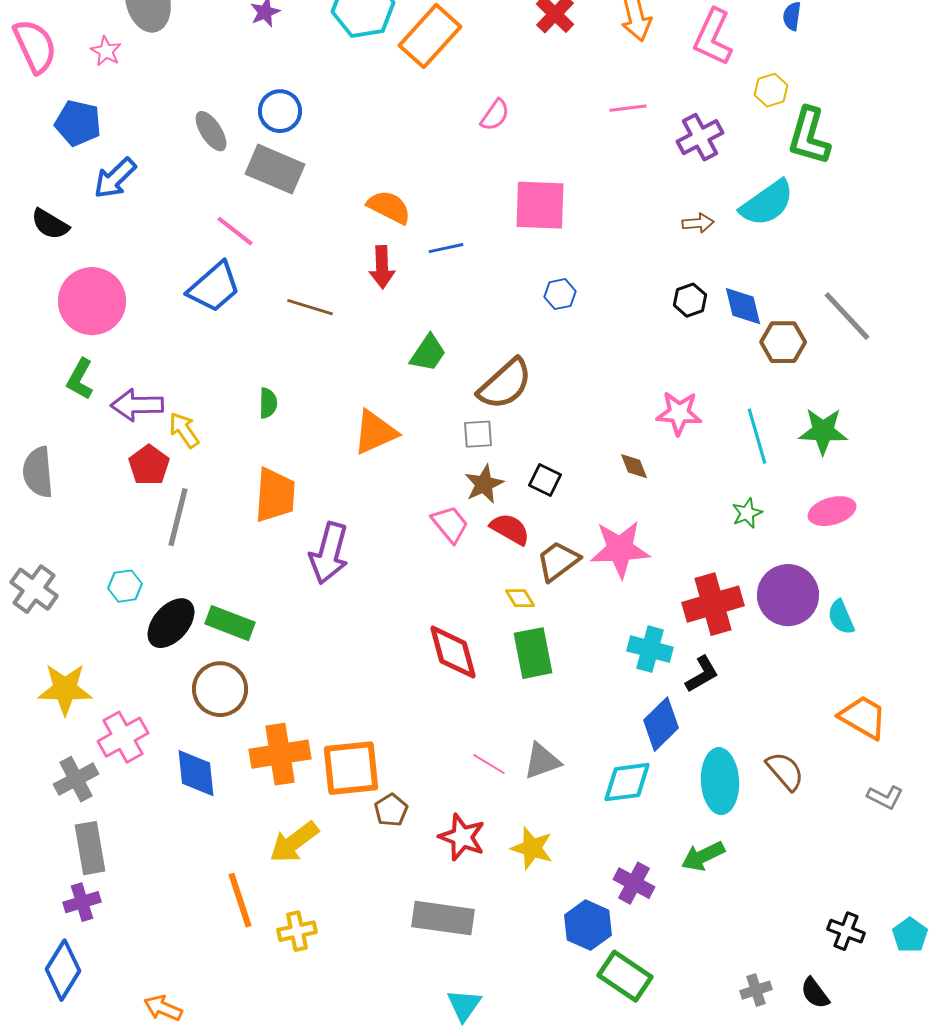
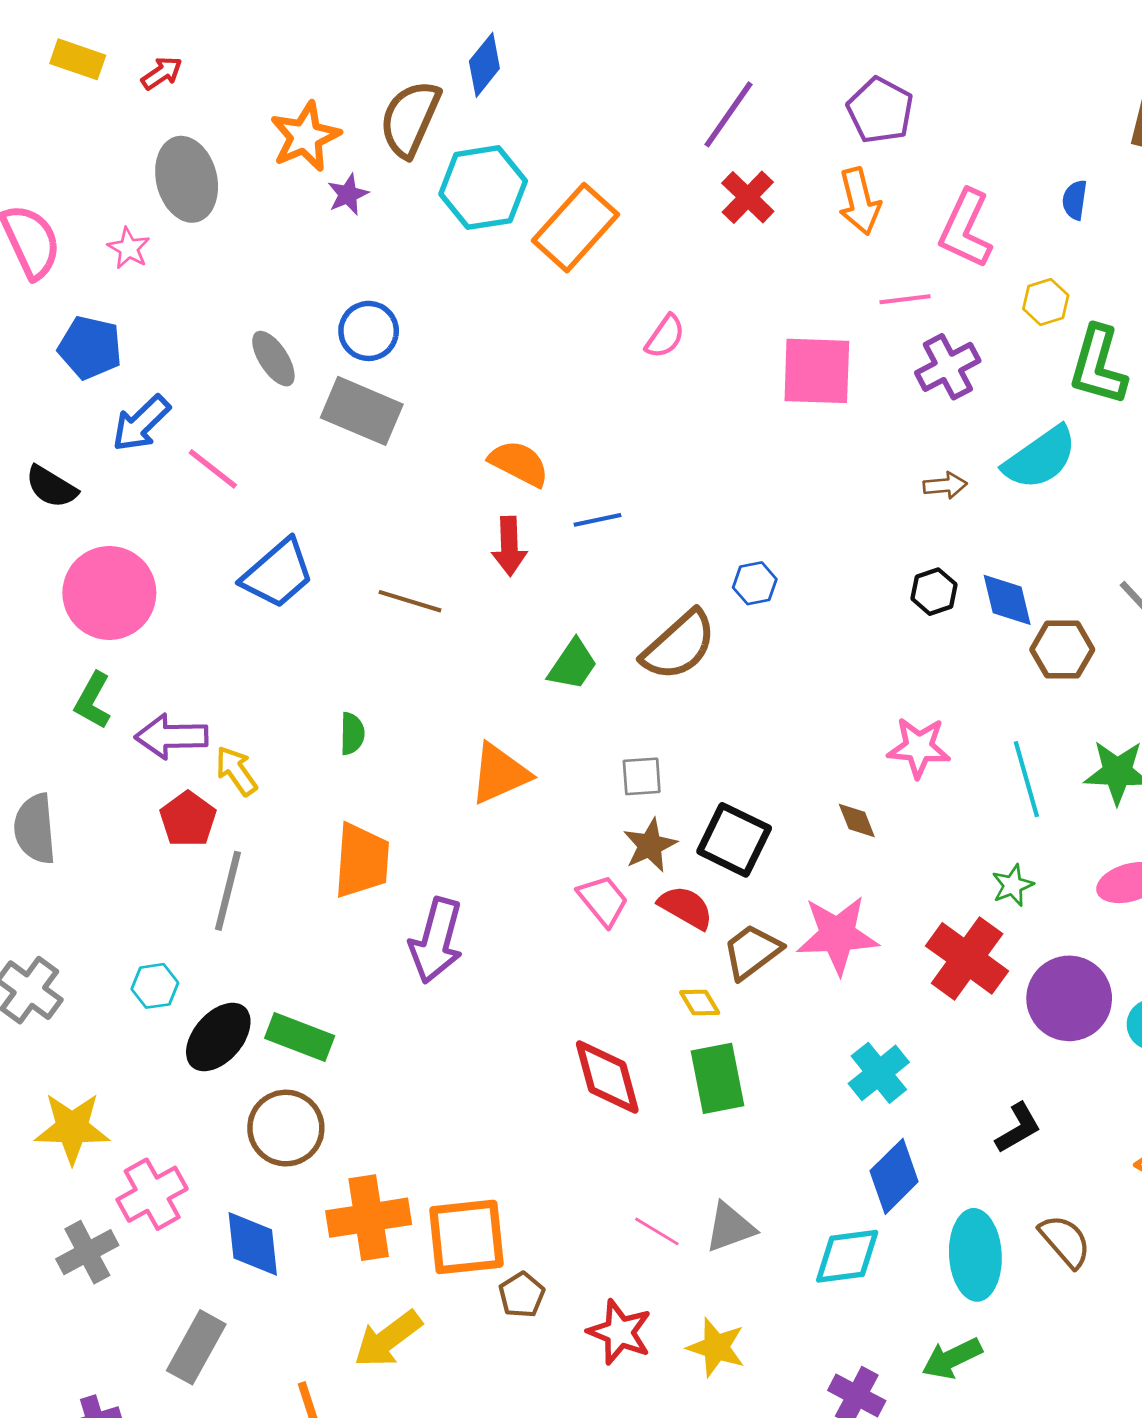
pink line: (628, 108) -> (905, 299), moved
pink square: (540, 205) -> (817, 371), moved
pink line: (235, 231) -> (213, 469), moved
brown semicircle: (505, 384) -> (679, 645), moved
black square: (545, 480) -> (734, 840), size x1.6
red cross: (713, 604) -> (967, 958), moved, turned -38
cyan cross: (650, 649) -> (879, 1073), turned 36
black L-shape: (702, 674) -> (1018, 1128), moved
gray rectangle: (90, 848) -> (196, 1347), moved, turned 39

